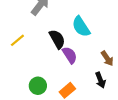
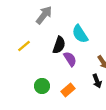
black semicircle: (57, 39) -> (59, 45), turned 48

